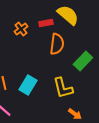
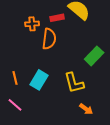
orange cross: (21, 29) -> (32, 24), turned 32
orange semicircle: (57, 44) -> (49, 39), moved

